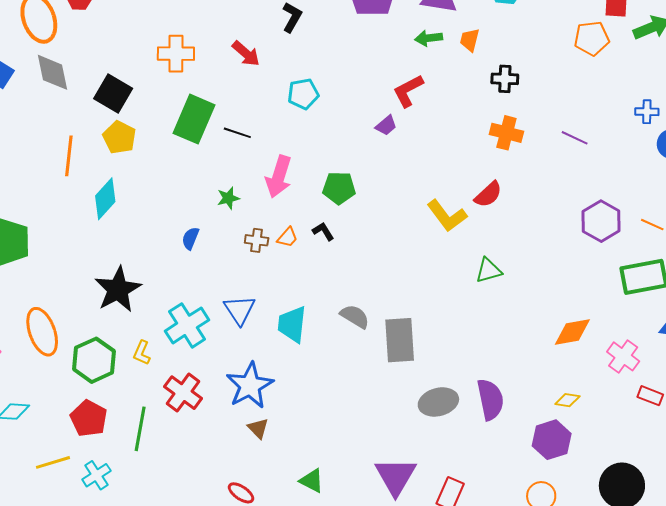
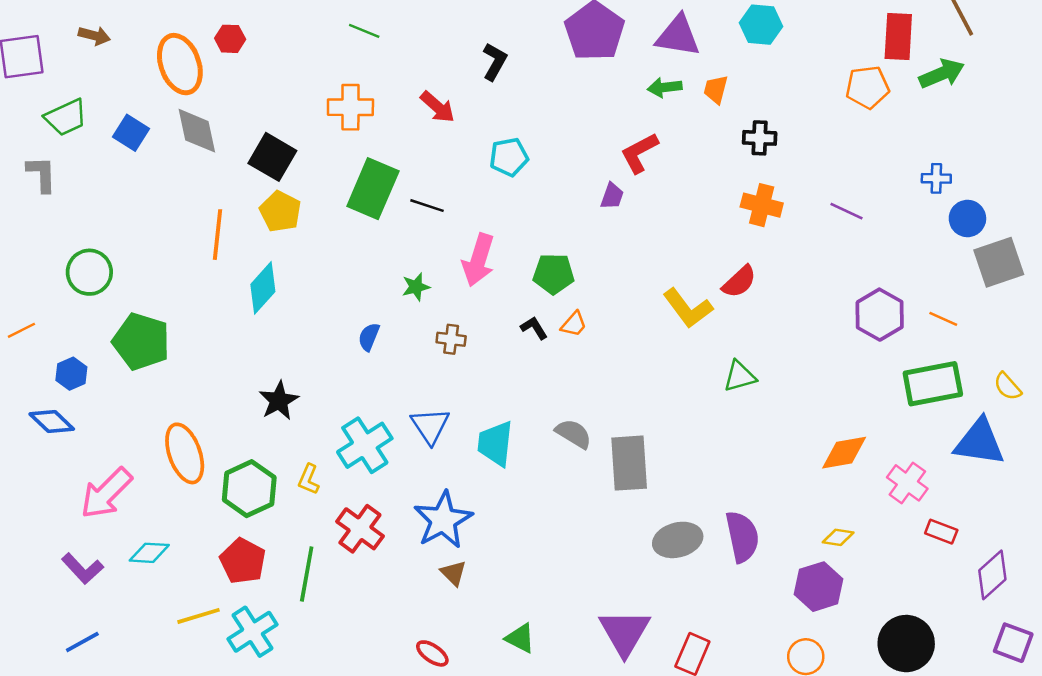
purple trapezoid: (386, 125) -> (612, 196), turned -30
orange trapezoid: (287, 237) -> (574, 324), moved
black star: (118, 289) -> (279, 401), size x0.7
cyan cross: (96, 475) -> (252, 632), size x1.4

